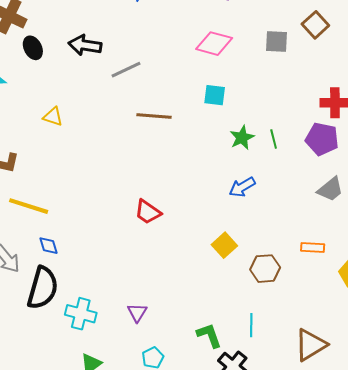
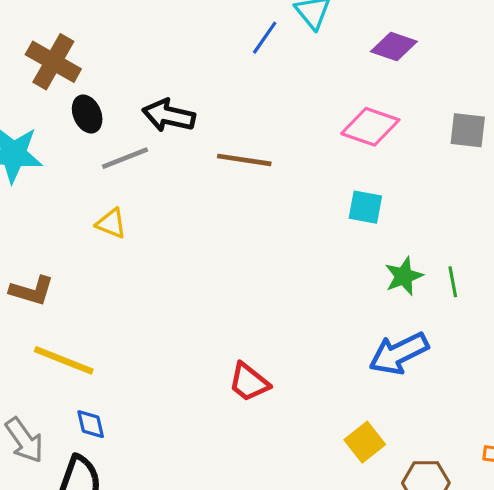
gray line: (126, 70) -> (125, 158), moved
brown line: (154, 116) -> (244, 160), moved
blue arrow: (242, 187) -> (399, 353), size x1.4

